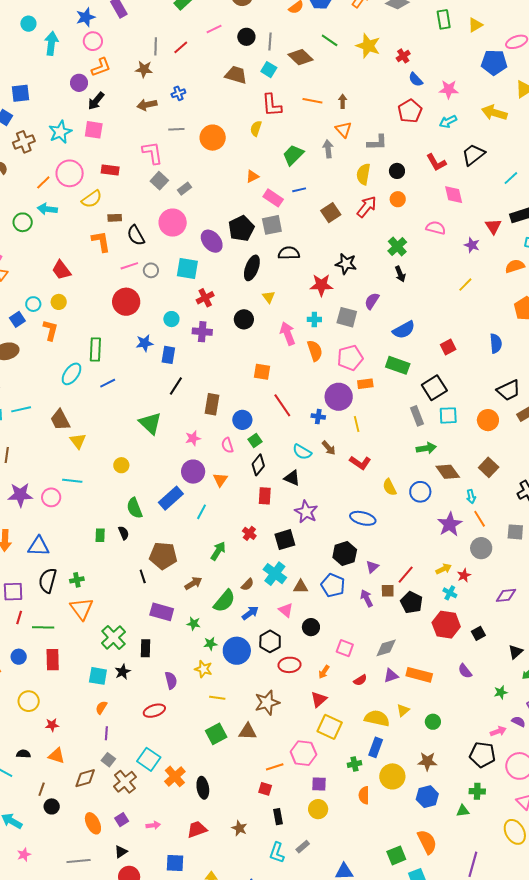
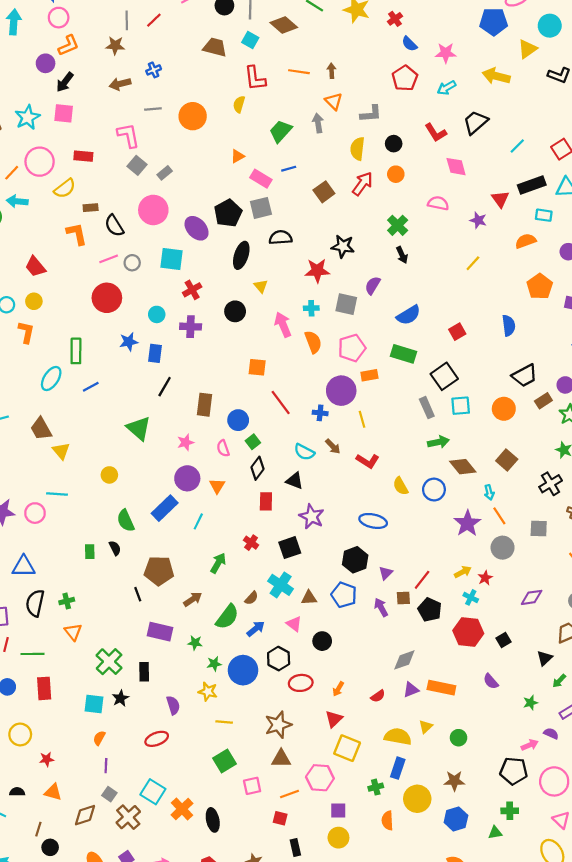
orange triangle: (82, 609) -> (73, 632), size x0.7
pink square: (345, 648) -> (252, 786), moved, turned -30
brown triangle: (248, 732) -> (281, 759), moved

